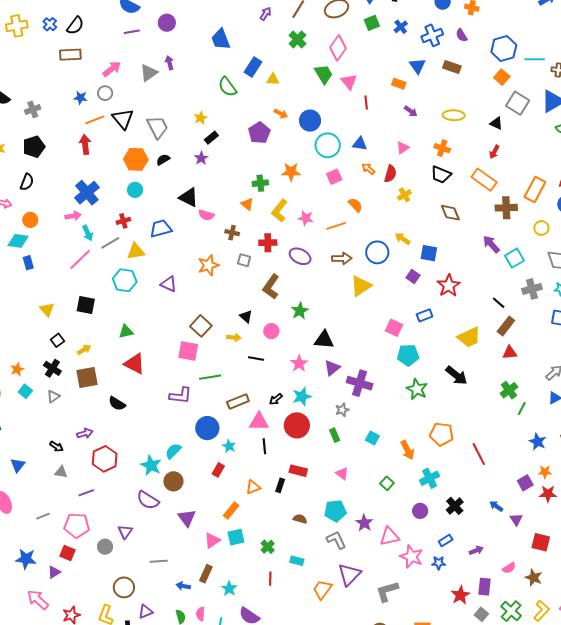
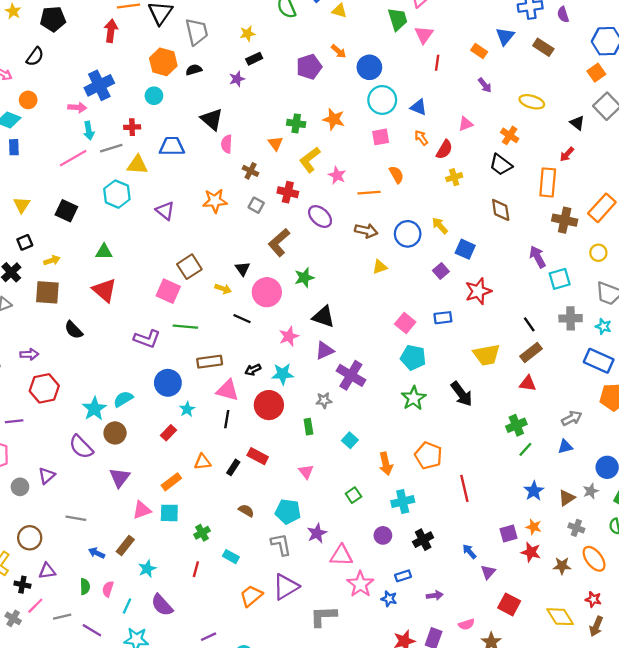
orange rectangle: (484, 180) -> (548, 182), turned 45
pink semicircle: (206, 215) -> (227, 144), turned 63
yellow triangle: (361, 286) -> (380, 267), size x0.6
pink circle: (271, 331) -> (267, 292), size x1.6

